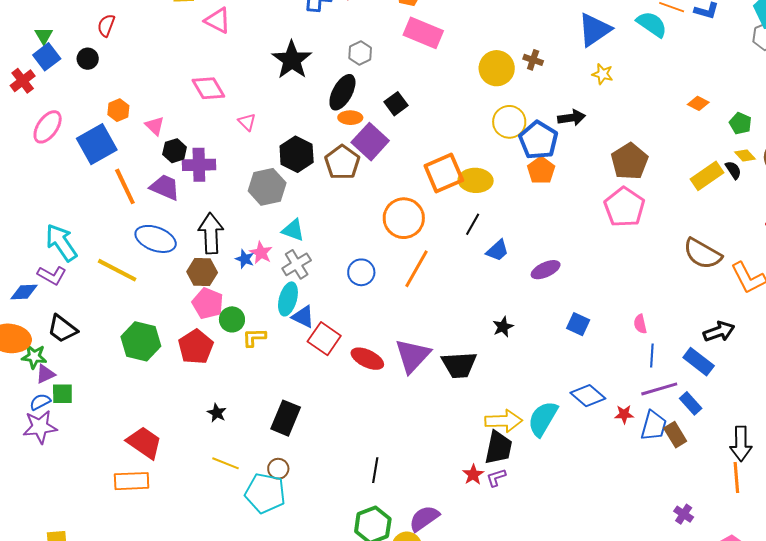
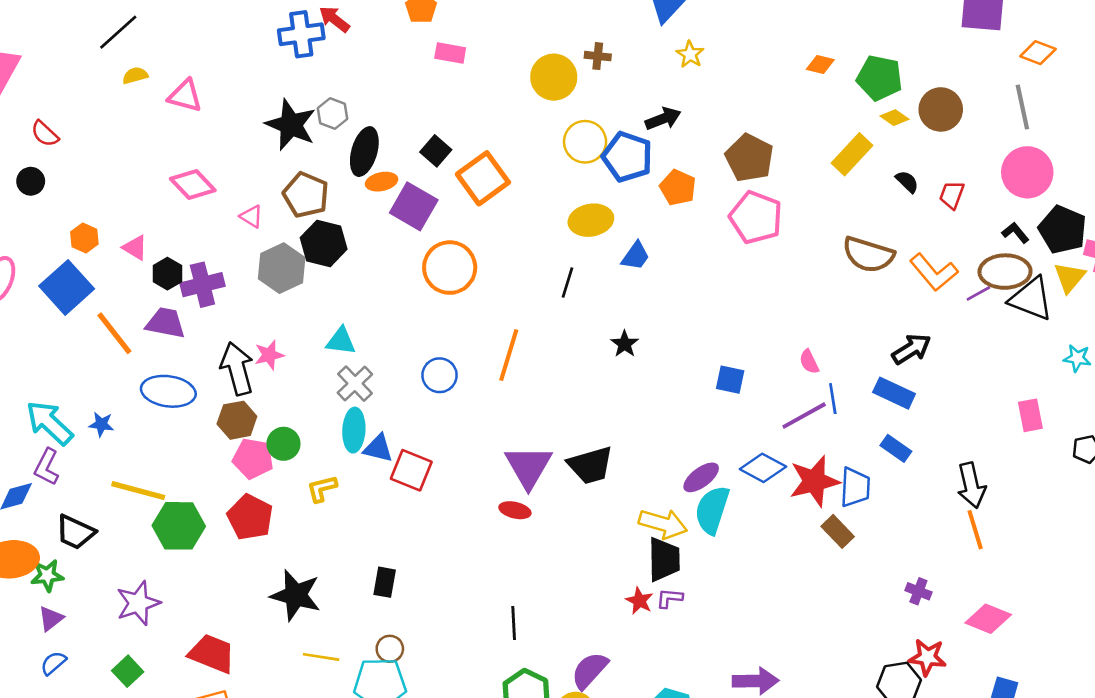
red semicircle: (106, 25) -> (45, 134), turned -55
pink rectangle: (423, 33) -> (450, 53), size x0.6
gray hexagon: (360, 53) -> (332, 113), moved
yellow star: (603, 74) -> (690, 54), turned 30
green pentagon: (740, 123) -> (880, 78), size x1.6
brown pentagon: (342, 162) -> (306, 195), moved
orange pentagon: (541, 170) -> (678, 188), moved
black semicircle: (733, 170) -> (907, 182), moved
orange square: (444, 173) -> (483, 178), moved
yellow ellipse: (476, 180) -> (591, 220), moved
gray hexagon: (267, 187) -> (282, 268), moved
orange circle: (404, 218) -> (450, 268), moved
blue trapezoid: (497, 250) -> (636, 256), moved
pink star: (261, 253) -> (269, 355), moved, turned -30
blue star: (245, 259) -> (101, 424), moved
yellow line: (117, 270) -> (138, 491), moved
purple ellipse: (546, 270) -> (701, 477), moved
purple L-shape: (52, 275) -> (47, 467), turned 100
green circle: (232, 319) -> (283, 444), moved
black star: (503, 327) -> (625, 344), moved
red ellipse: (367, 359) -> (515, 510), moved, size x0.7
purple triangle: (45, 374) -> (51, 619), moved
purple line: (659, 389) -> (804, 416), moved
green square: (62, 394) -> (128, 671), moved, turned -30
blue semicircle: (40, 402) -> (53, 663), moved
black star: (217, 413) -> (296, 595), size x2.0
red star: (624, 414) -> (814, 481), size x2.0
black rectangle: (286, 418) -> (385, 582), size x0.7
yellow arrow: (504, 421) -> (663, 524), turned 30
purple star: (40, 427) -> (138, 603), moved
brown rectangle: (675, 435) -> (838, 531), moved
purple L-shape: (496, 478) -> (669, 598), turned 35

